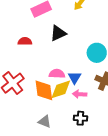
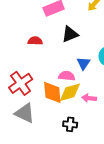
blue triangle: (75, 78) -> (83, 63), moved
black cross: (80, 118) -> (70, 124), moved
gray triangle: (45, 122) -> (25, 113), moved, size x1.5

